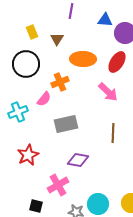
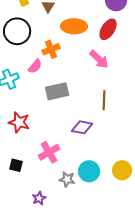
red star: (28, 155) -> (19, 122), turned -30
purple diamond: (78, 160) -> (82, 127), moved
black square: (36, 206) -> (16, 165), moved

